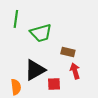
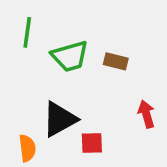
brown rectangle: (68, 52) -> (116, 61), moved
red arrow: (75, 71) -> (146, 114), moved

